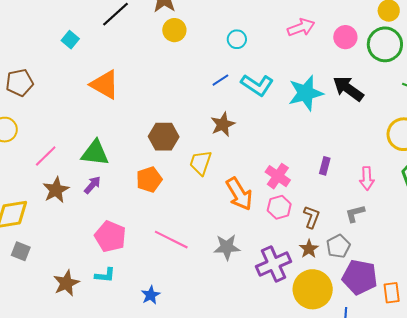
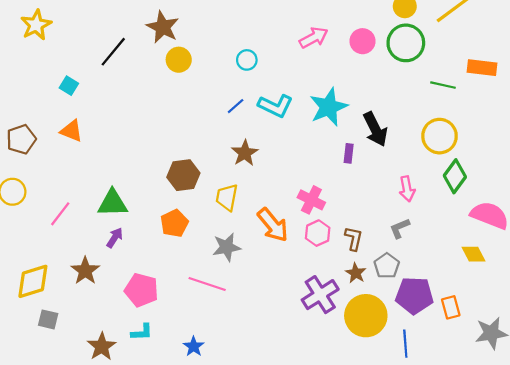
orange triangle: (105, 85) -> (72, 131), moved, size x0.7
black arrow: (348, 89) -> (375, 129), moved, turned -144
purple rectangle: (325, 166) -> (349, 153), moved
brown star: (56, 190) -> (85, 271), moved
gray star: (227, 247) -> (227, 247), moved

